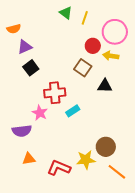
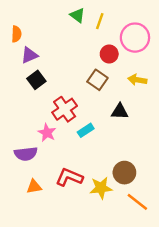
orange semicircle: (14, 29) -> (16, 34), turned -72
yellow arrow: (111, 56) -> (137, 80), moved
black triangle: (105, 86) -> (120, 112), moved
red cross: (55, 93) -> (65, 109), turned -30
red L-shape: (59, 168) -> (69, 177), moved

